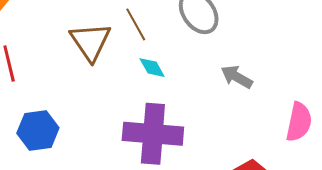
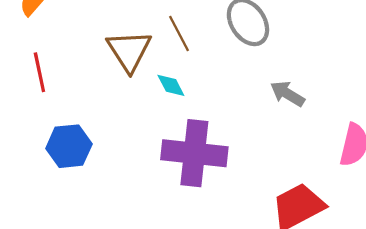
cyan diamond: (152, 68) -> (171, 85), moved

